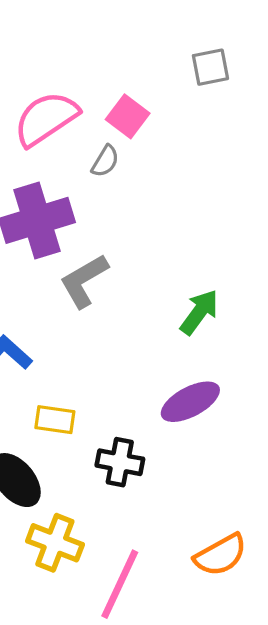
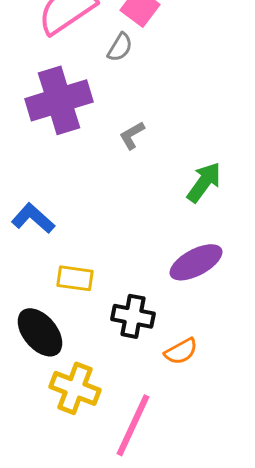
gray L-shape: (84, 281) -> (132, 135), moved, size x0.6
orange semicircle: (221, 555) -> (181, 351), moved, size x0.7

